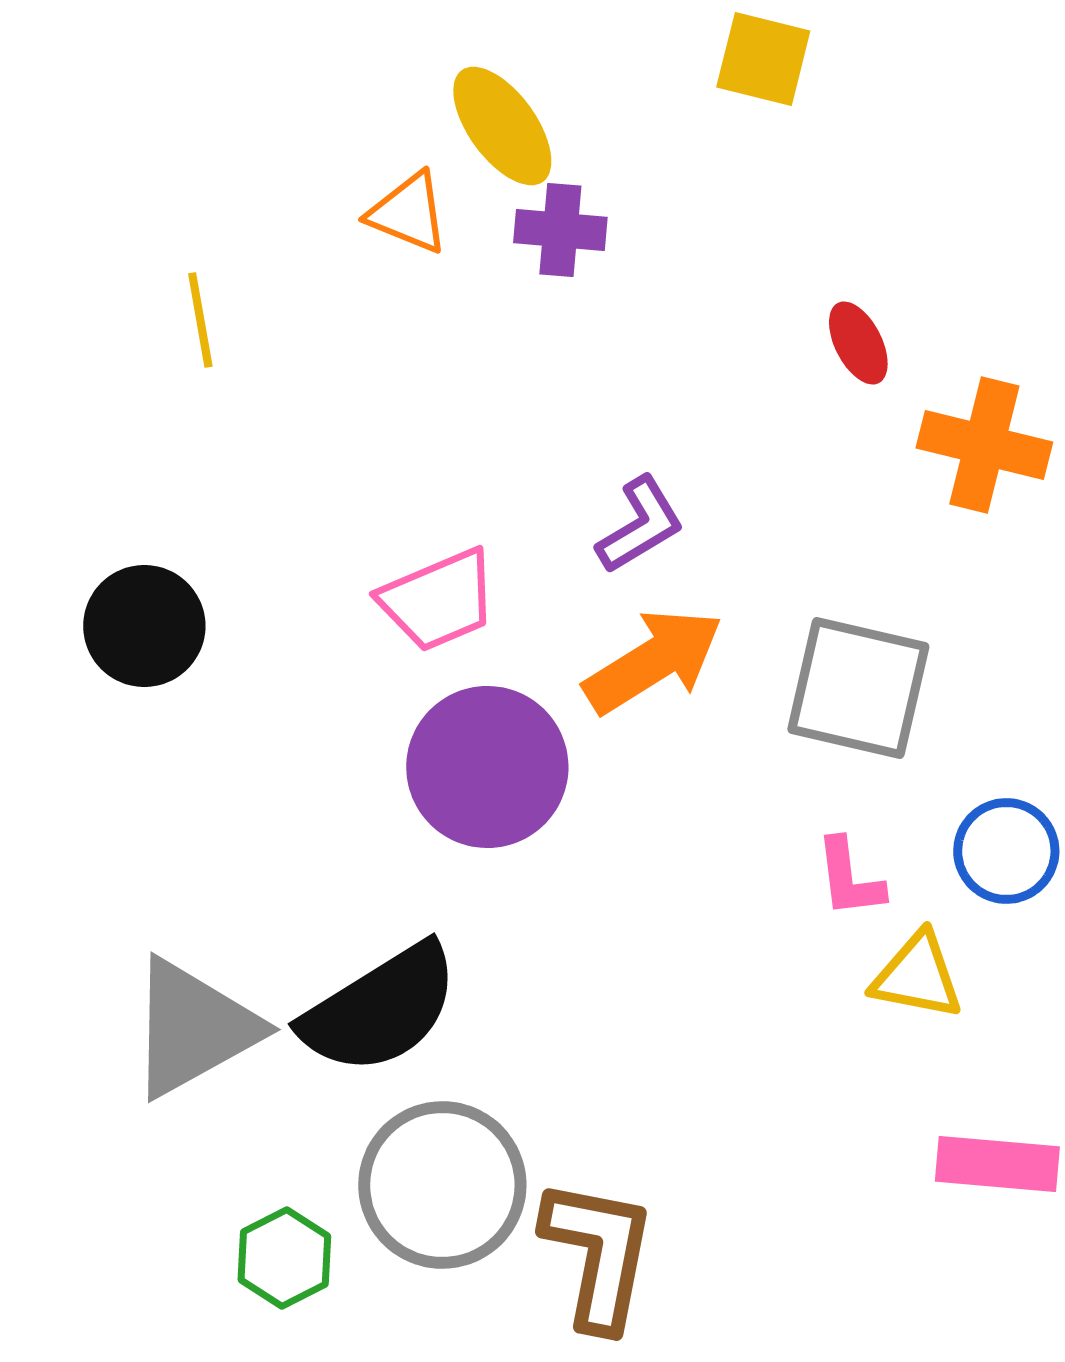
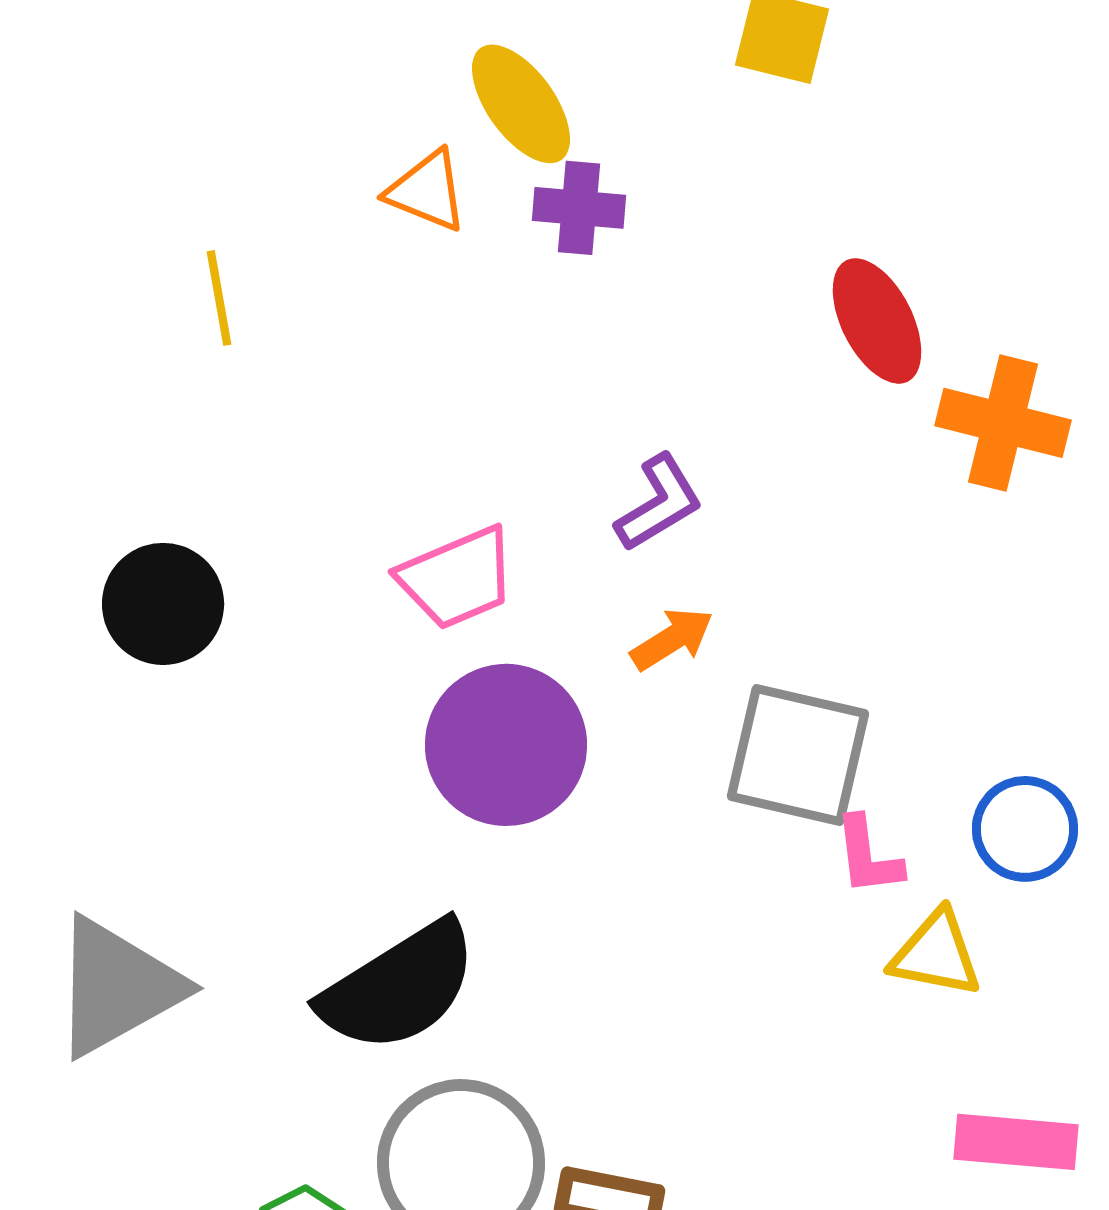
red ellipse: (858, 343) -> (877, 321), size x1.5
orange arrow: (653, 661) -> (672, 639), size x0.6
gray square: (858, 688) -> (798, 755), moved
gray triangle: (193, 1028) -> (117, 987), moved

